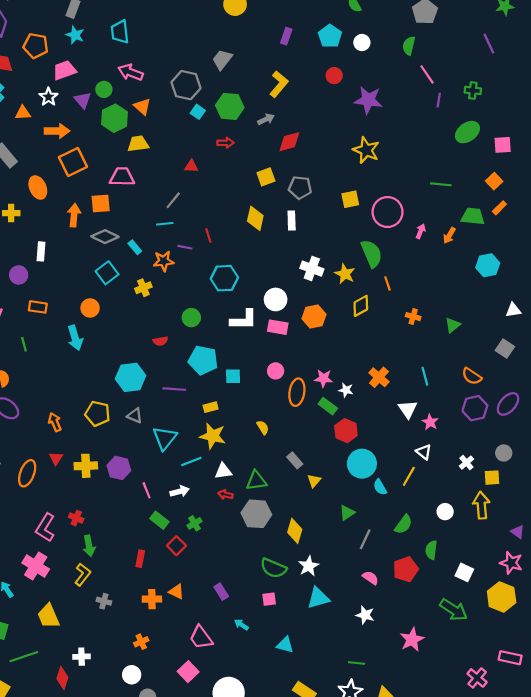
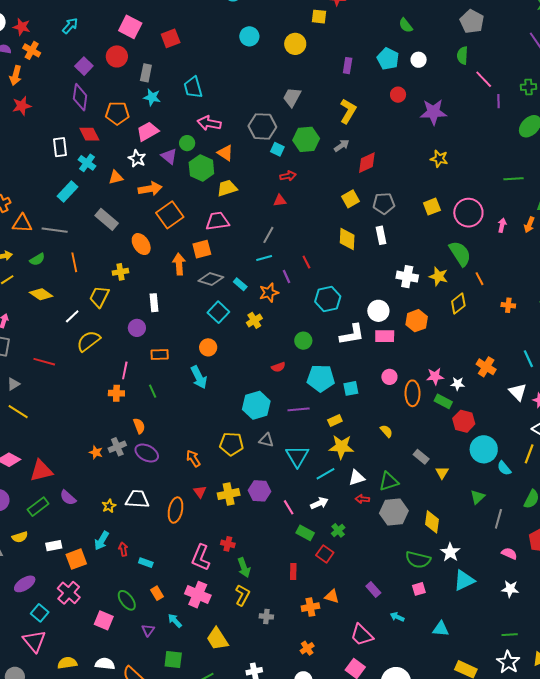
red arrow: (225, 143) -> (288, 176), moved
yellow star: (366, 150) -> (439, 159), size x0.7
purple line: (185, 247) -> (286, 277), turned 64

